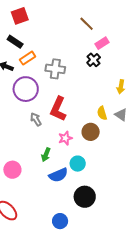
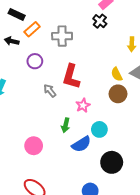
purple circle: (26, 89) -> (35, 61), size x0.6
brown circle: (91, 132) -> (118, 94), moved

